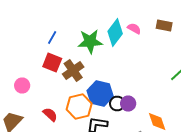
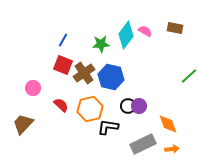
green star: (90, 42) -> (101, 44), size x0.7
blue hexagon: (100, 94) -> (111, 77), moved
red semicircle: (50, 114) -> (61, 105), moved

